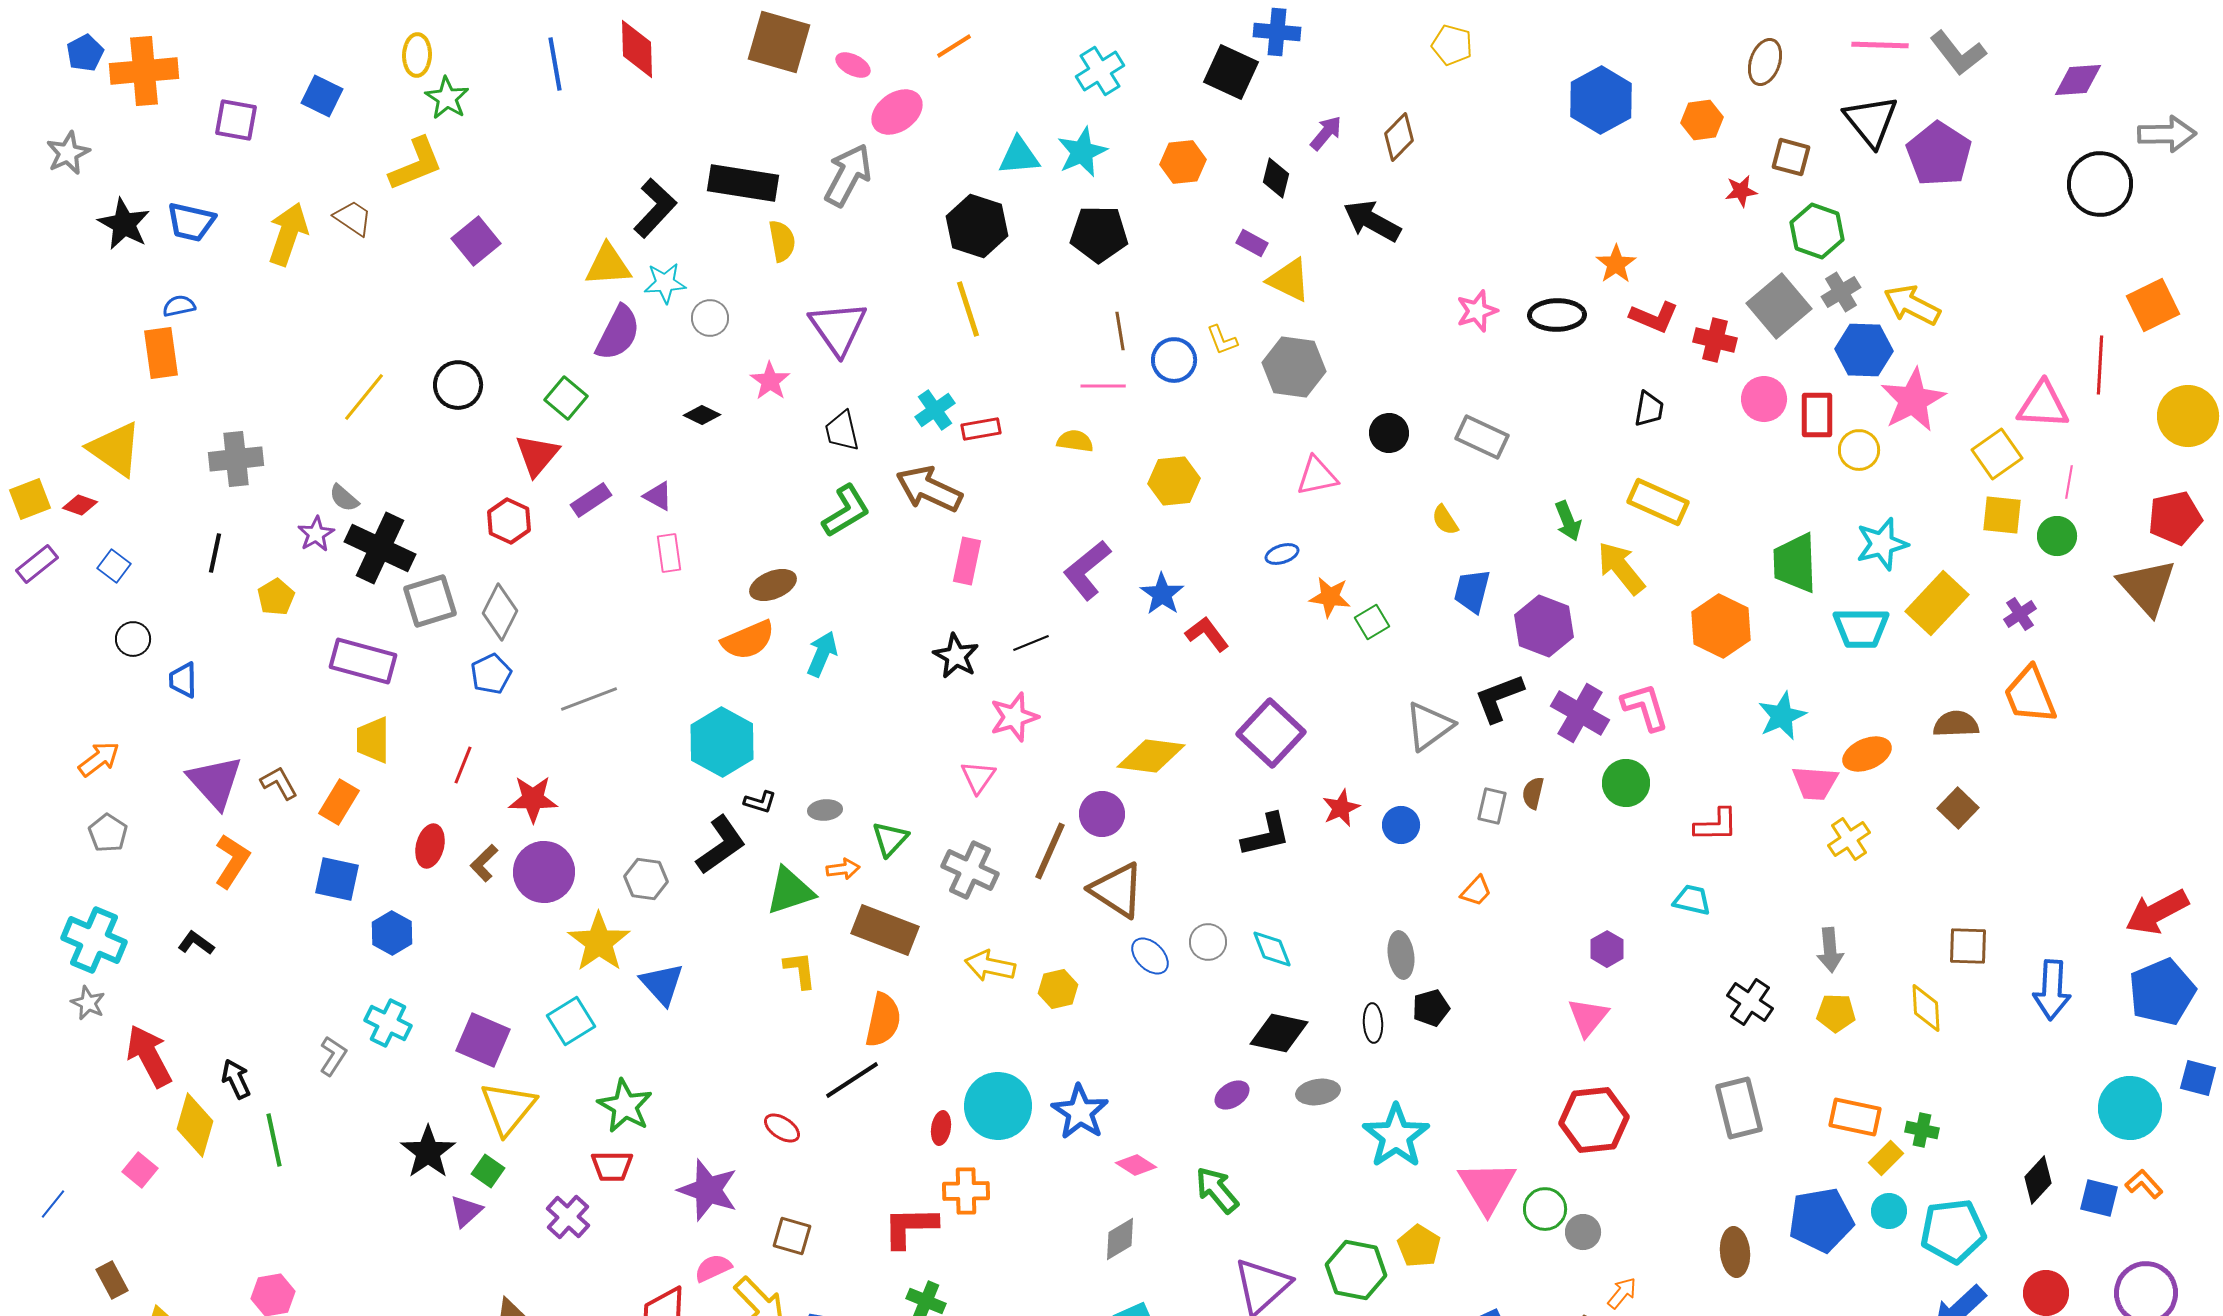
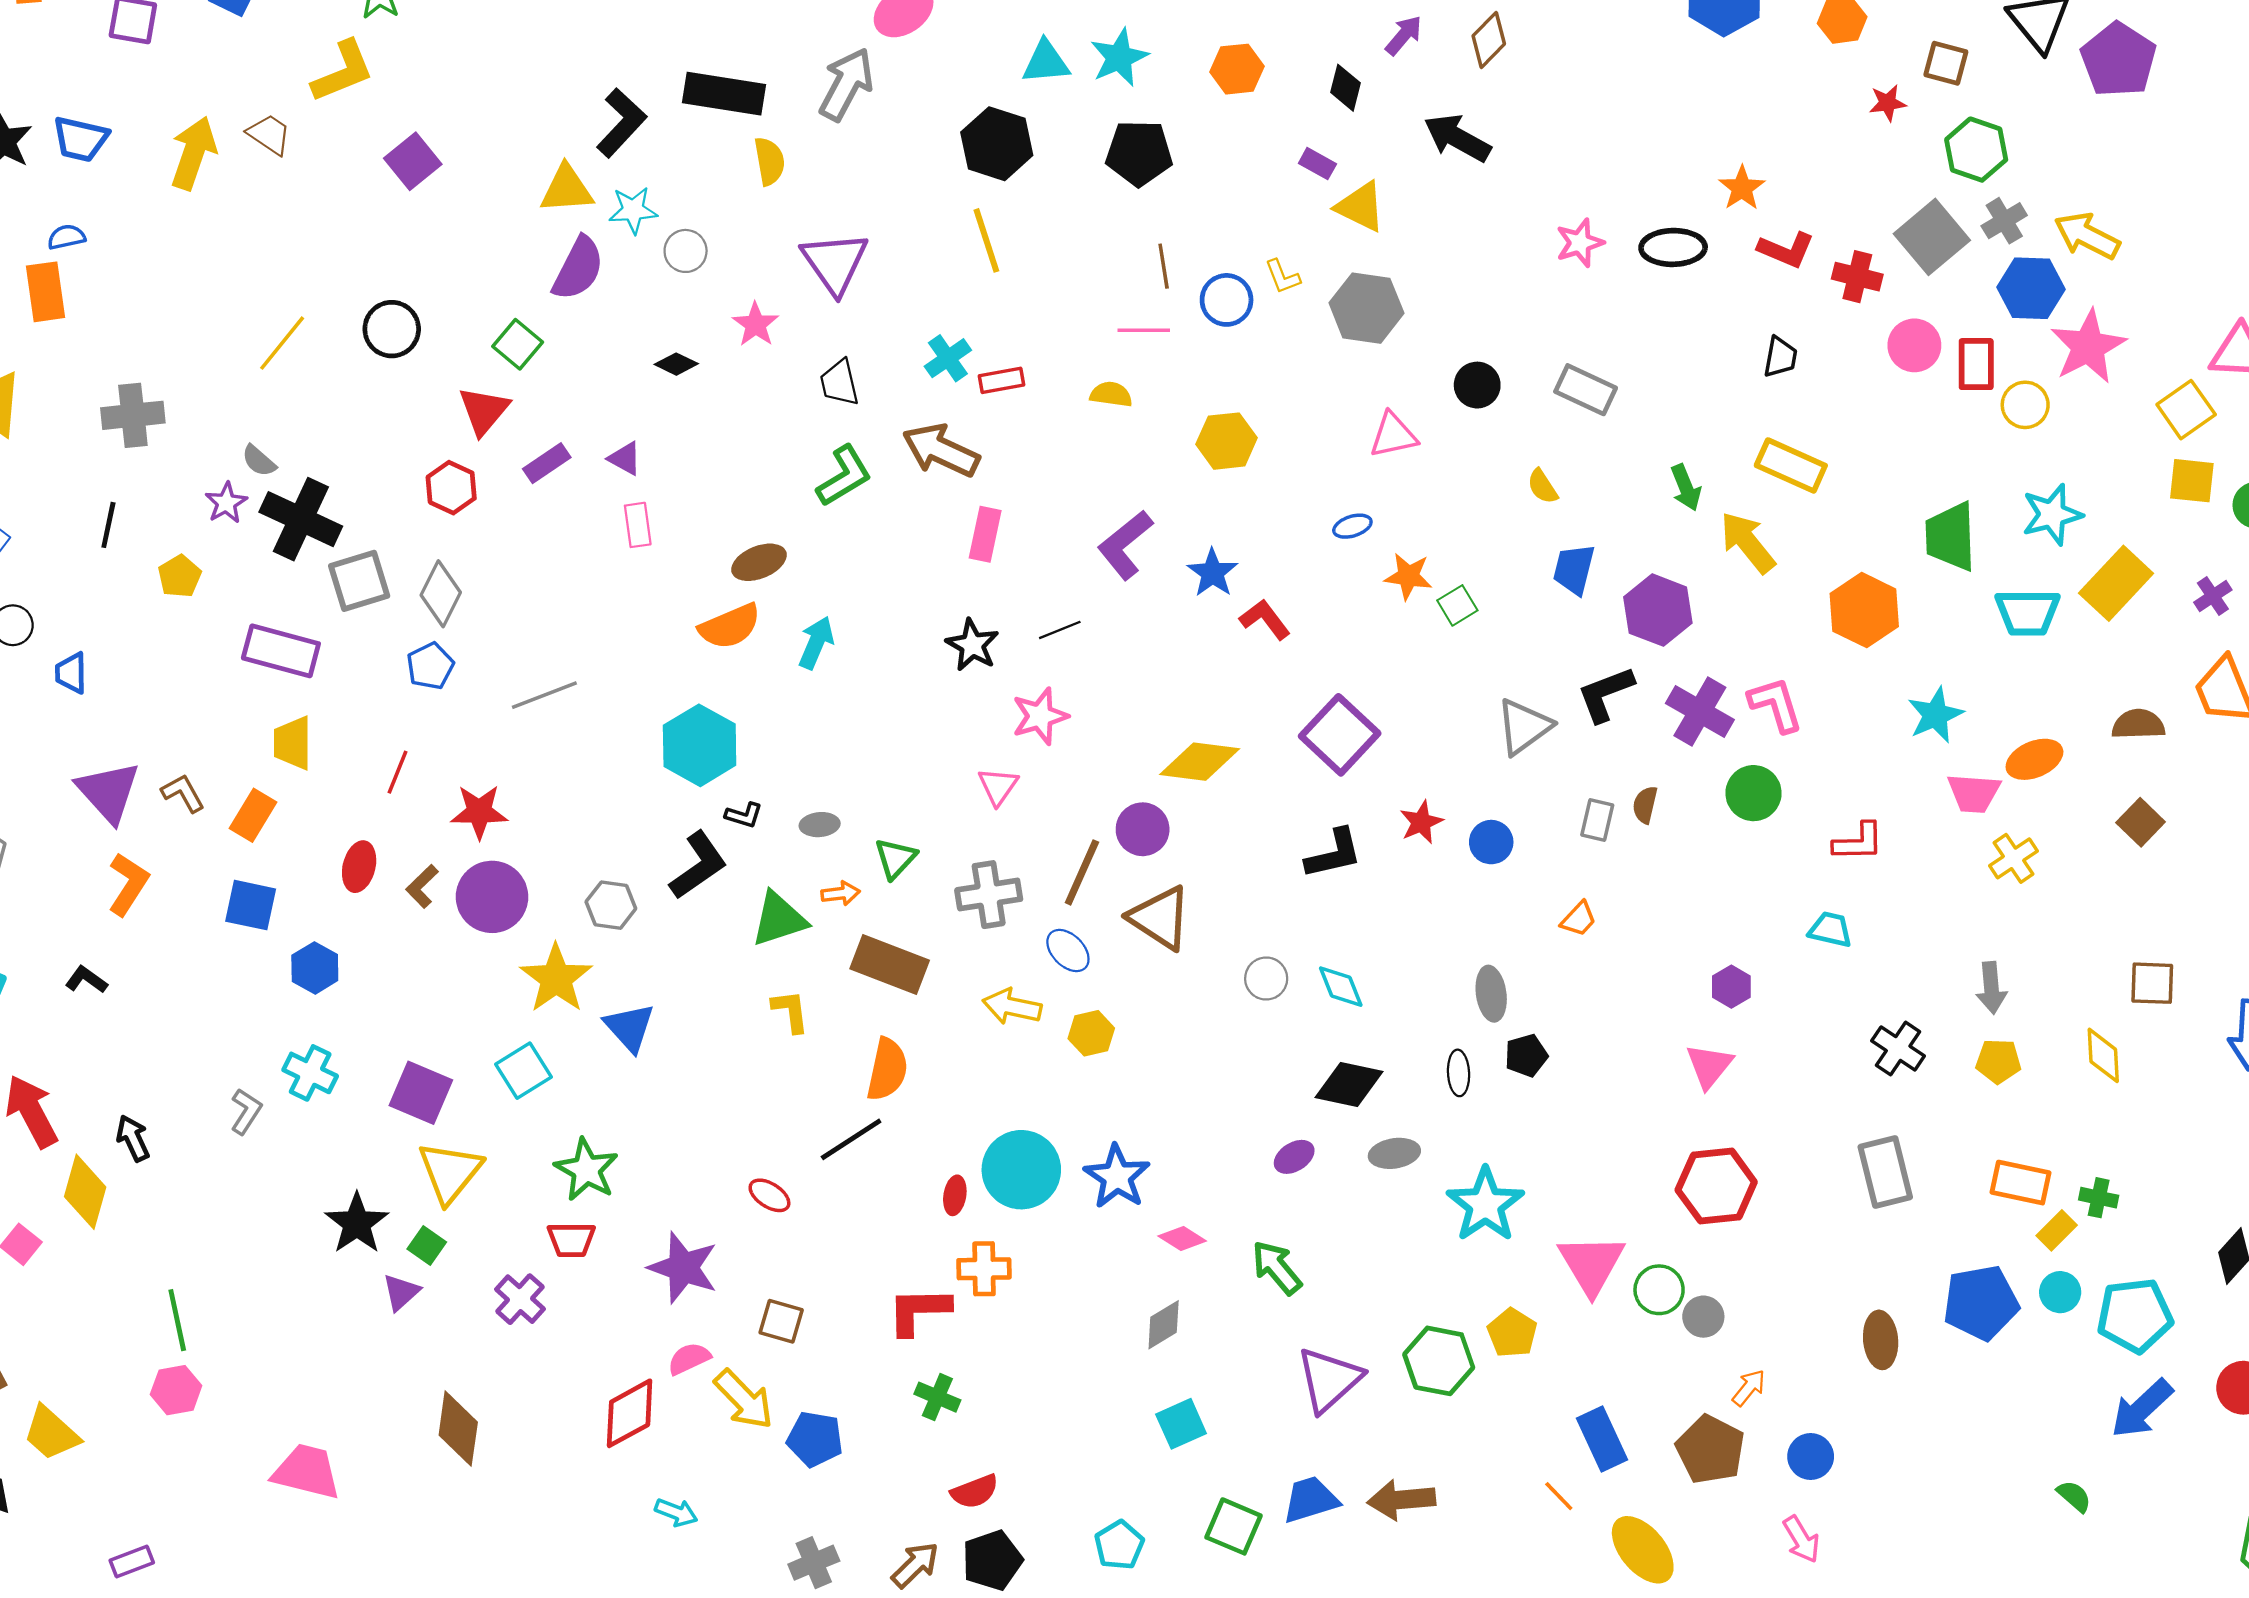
gray cross: (970, 870) -> (989, 895), turned -34
blue ellipse: (1150, 956) -> (1068, 951), moved
green line: (274, 1140) -> (177, 1320), moved

